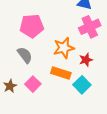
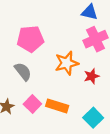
orange rectangle: (61, 73) -> (57, 106), moved
cyan square: (82, 85) -> (93, 118), moved

